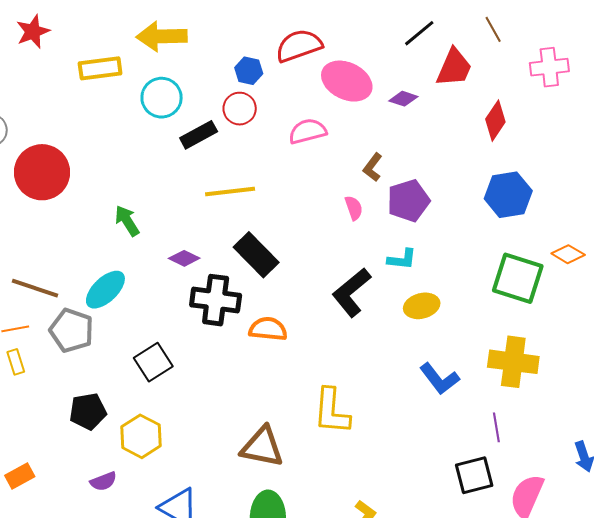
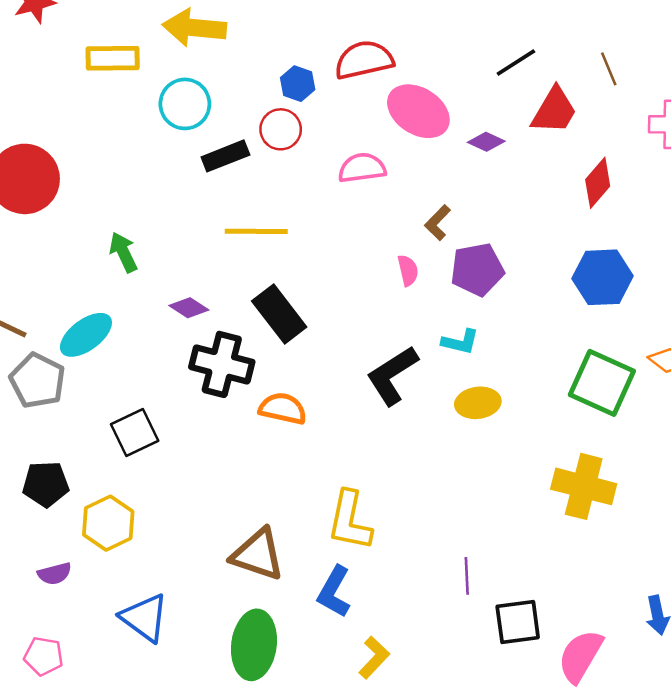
blue L-shape: (439, 379) -> (334, 592), moved, turned 60
purple line: (496, 427) -> (467, 576), moved

